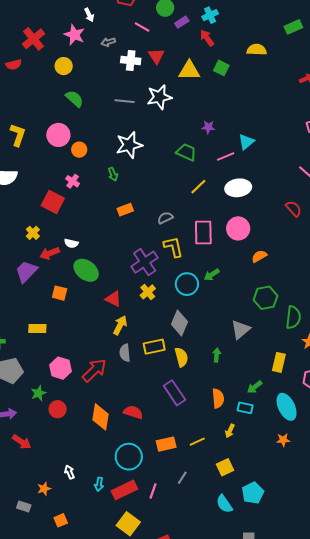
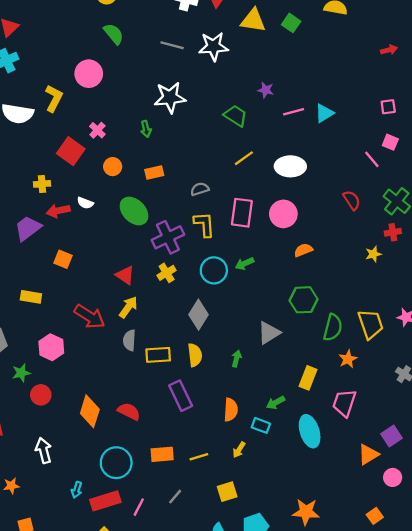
yellow L-shape: (18, 135) -> (54, 98), moved
cyan triangle: (246, 142) -> (324, 113), moved
orange circle: (79, 150) -> (113, 167), moved
pink line: (226, 157) -> (294, 112), moved
yellow cross: (33, 233) -> (42, 184), turned 32
green ellipse: (86, 270) -> (134, 211), moved
yellow rectangle: (154, 347) -> (158, 355), moved
red arrow: (94, 370) -> (90, 316), moved, turned 68
orange star: (283, 440) -> (306, 512), moved, size x1.6
white arrow: (70, 472) -> (44, 450), moved, size x1.5

